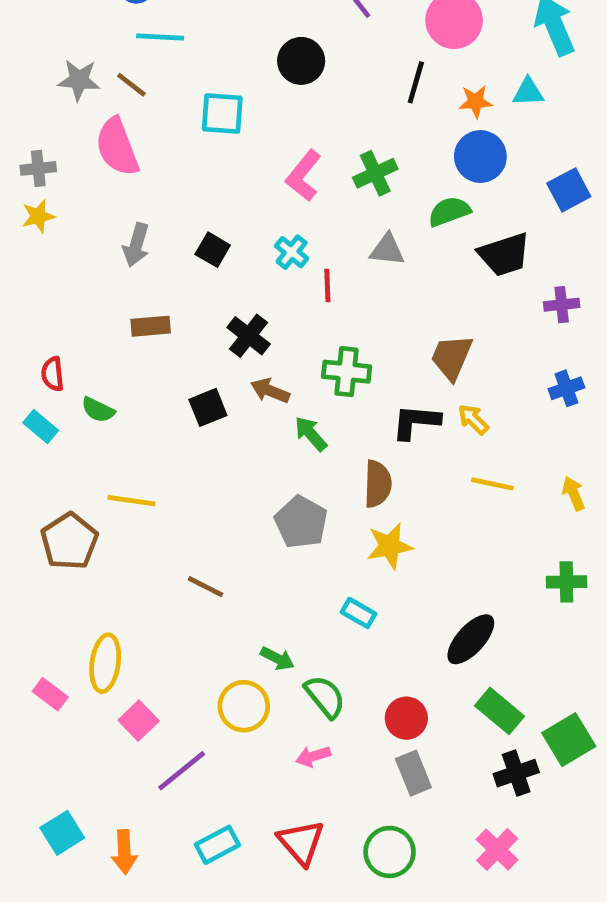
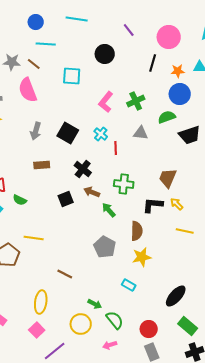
black square: (213, 250) -> (68, 133), size x1.5
yellow ellipse: (105, 663) -> (41, 302), moved

